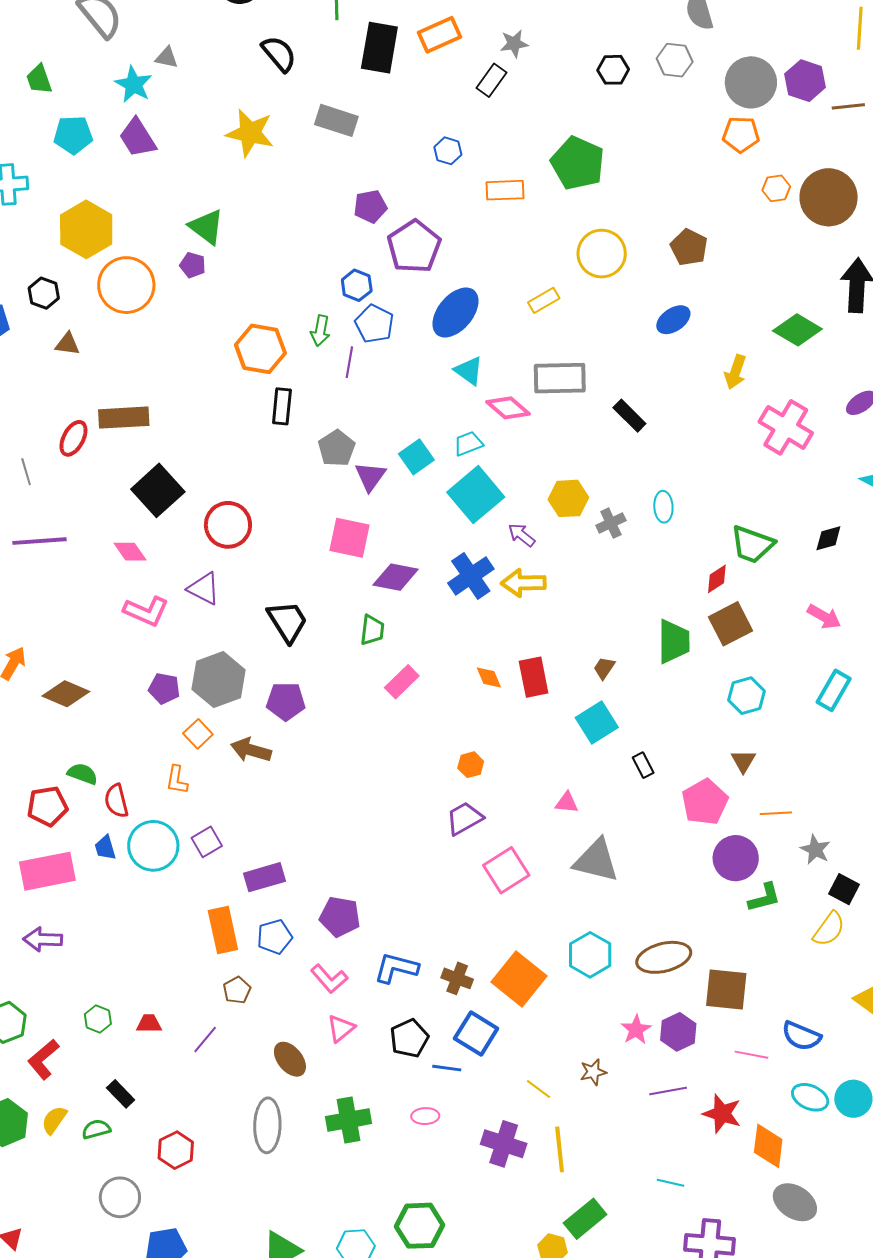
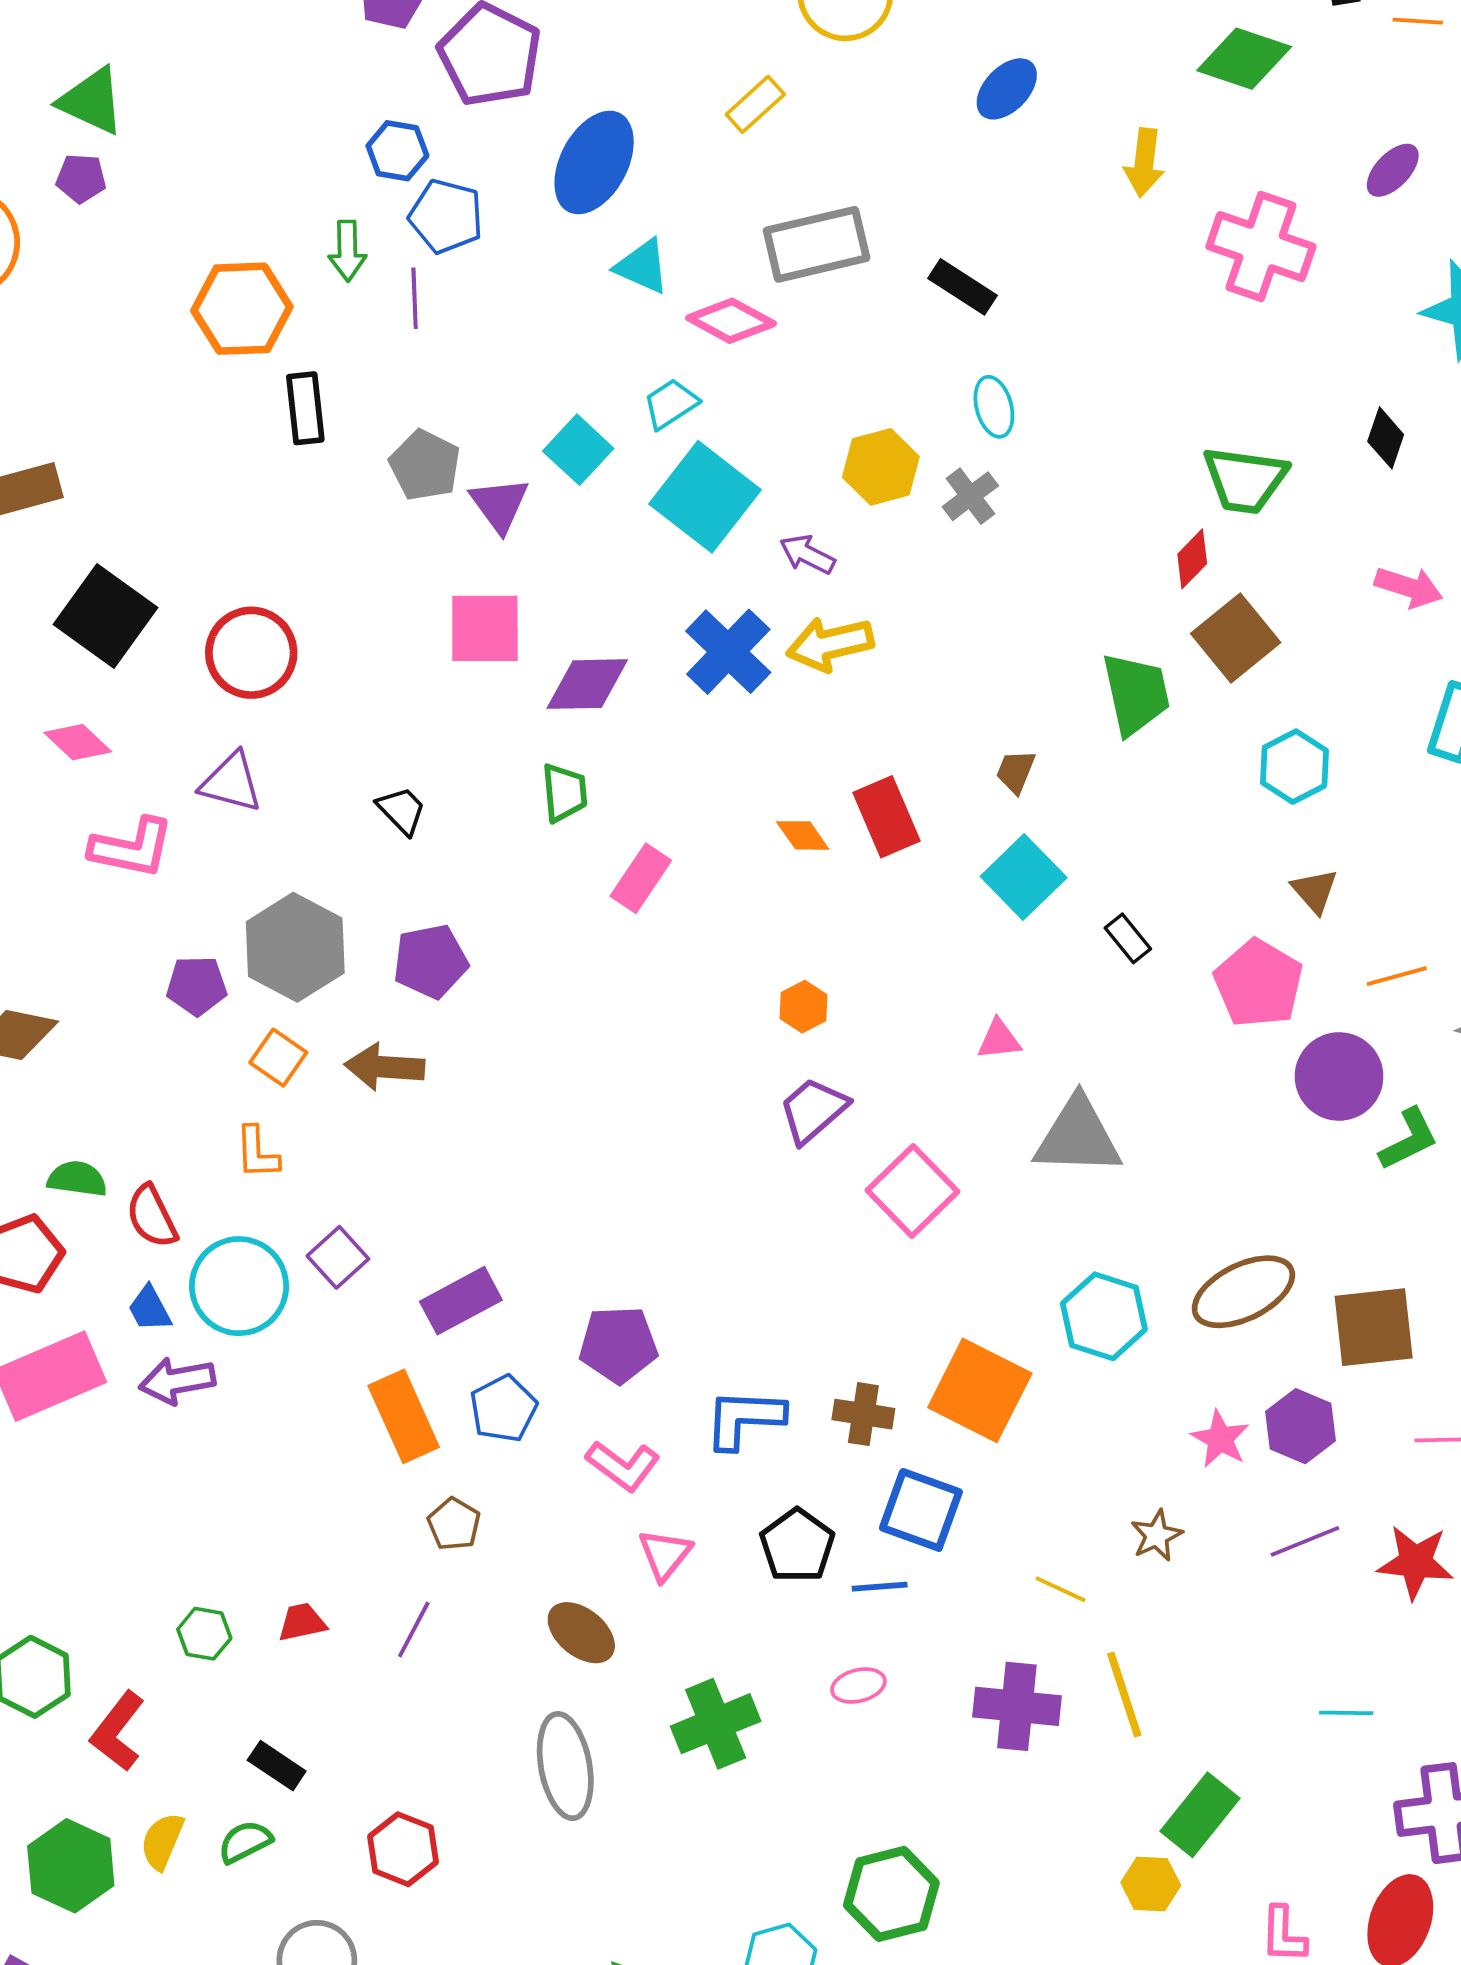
cyan ellipse: (663, 507) -> (994, 407), moved
black diamond: (828, 538) -> (1386, 438), turned -44
black trapezoid: (287, 621) -> (402, 810), size x0.6
purple arrow: (43, 939) -> (177, 1381), moved

